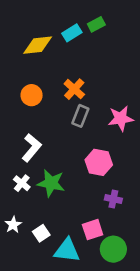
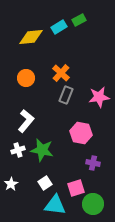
white cross: (22, 183) -> (18, 150), turned 32
white square: (41, 233) -> (45, 183), moved

